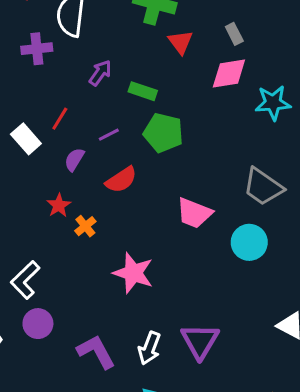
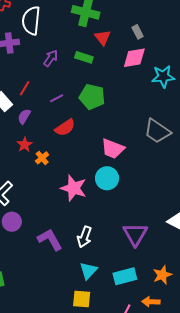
green rectangle: (143, 91) -> (84, 57), moved
purple semicircle: (74, 159) -> (24, 116), moved
cyan circle: (249, 242) -> (107, 178), moved
purple triangle: (200, 341) -> (135, 234), moved

